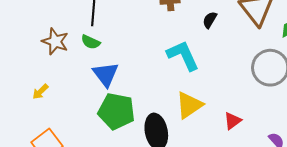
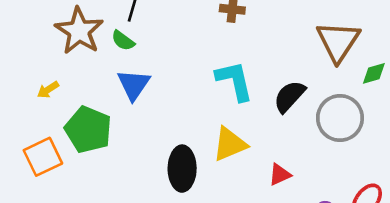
black semicircle: (210, 20) -> (289, 96), moved, size x1.6
brown star: (55, 41) -> (79, 31), size x1.4
green pentagon: (116, 111) -> (88, 130), moved

